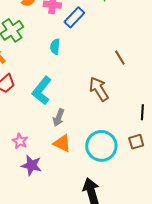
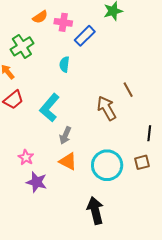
brown line: (120, 58) -> (128, 90), moved

